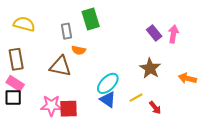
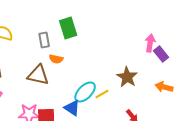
purple rectangle: (154, 33) -> (161, 54), moved
yellow line: (136, 98) -> (102, 94), moved
blue triangle: (108, 100) -> (72, 108), moved

